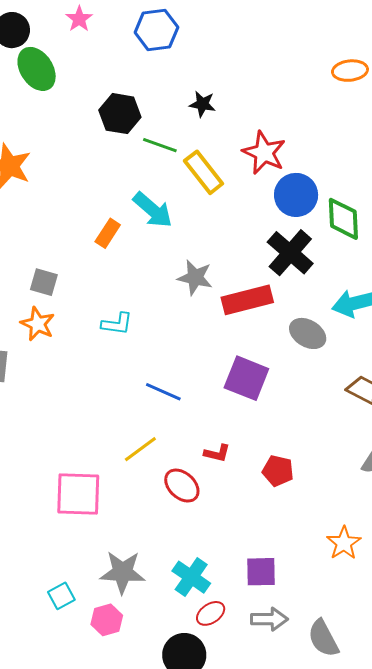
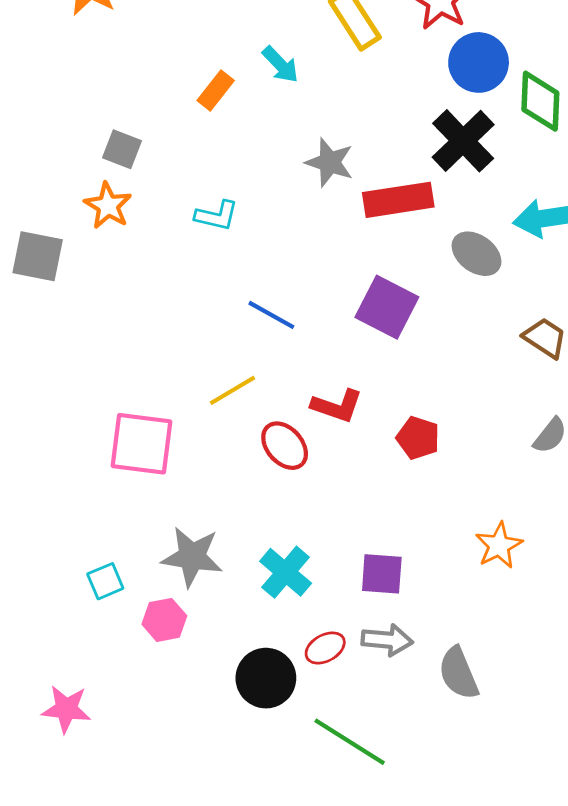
cyan arrow: (153, 210) -> (280, 65), size x0.7
red L-shape: (217, 453) -> (337, 406), size x1.4
red ellipse: (211, 613) -> (325, 648), moved

